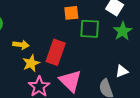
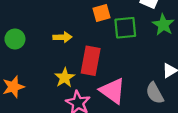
yellow arrow: (21, 45) -> (62, 37), moved

